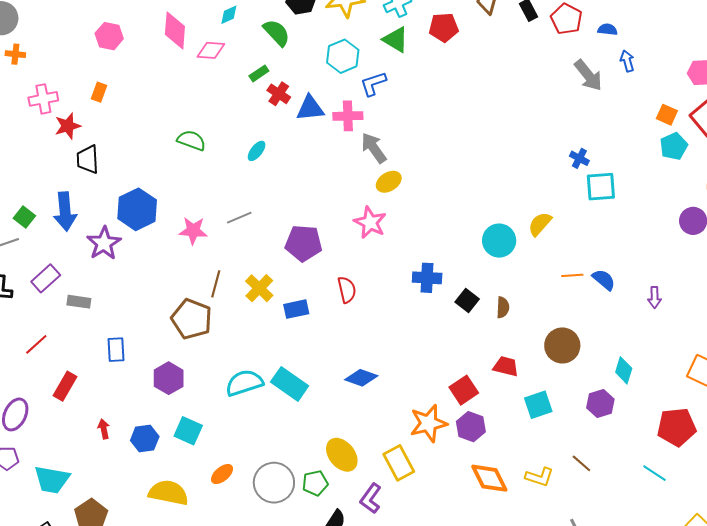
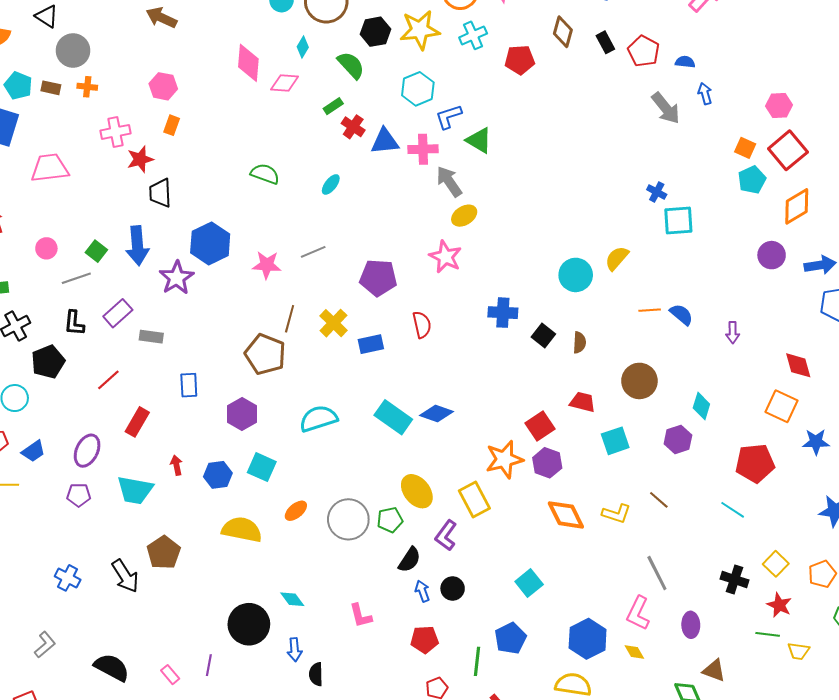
cyan diamond: (229, 15) -> (303, 47), turned -35
pink hexagon: (109, 36) -> (163, 86), moved
green triangle: (396, 40) -> (479, 140), moved
cyan rectangle: (290, 384) -> (393, 417), moved
cyan trapezoid: (52, 480) -> (135, 490), moved

